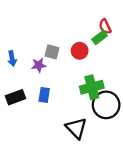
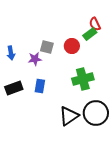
black circle: (106, 105) -> (96, 113), moved
black triangle: (76, 128) -> (69, 116), turned 40

